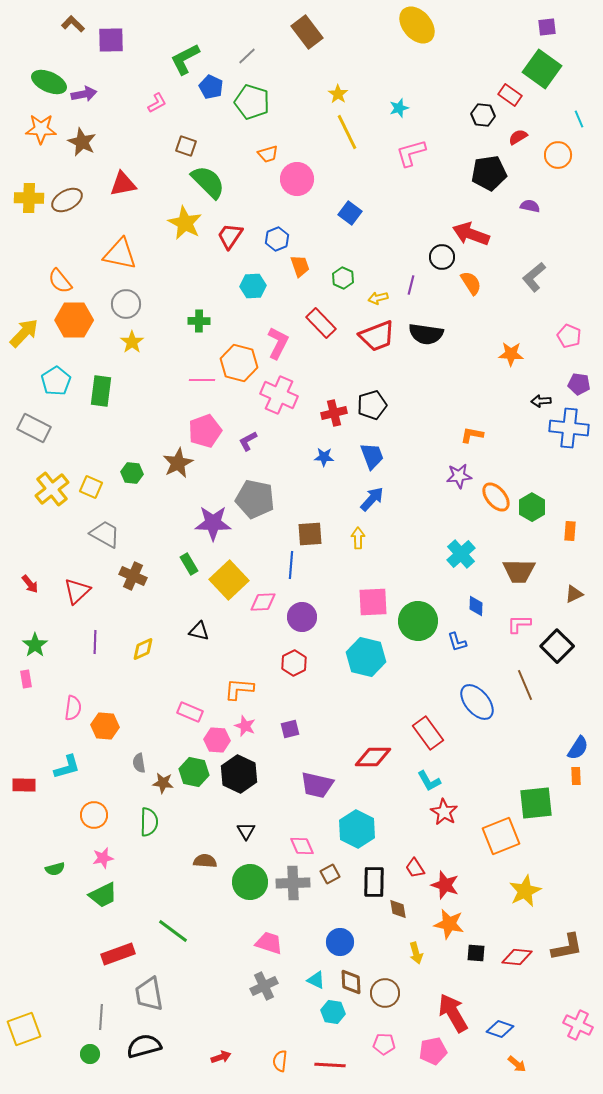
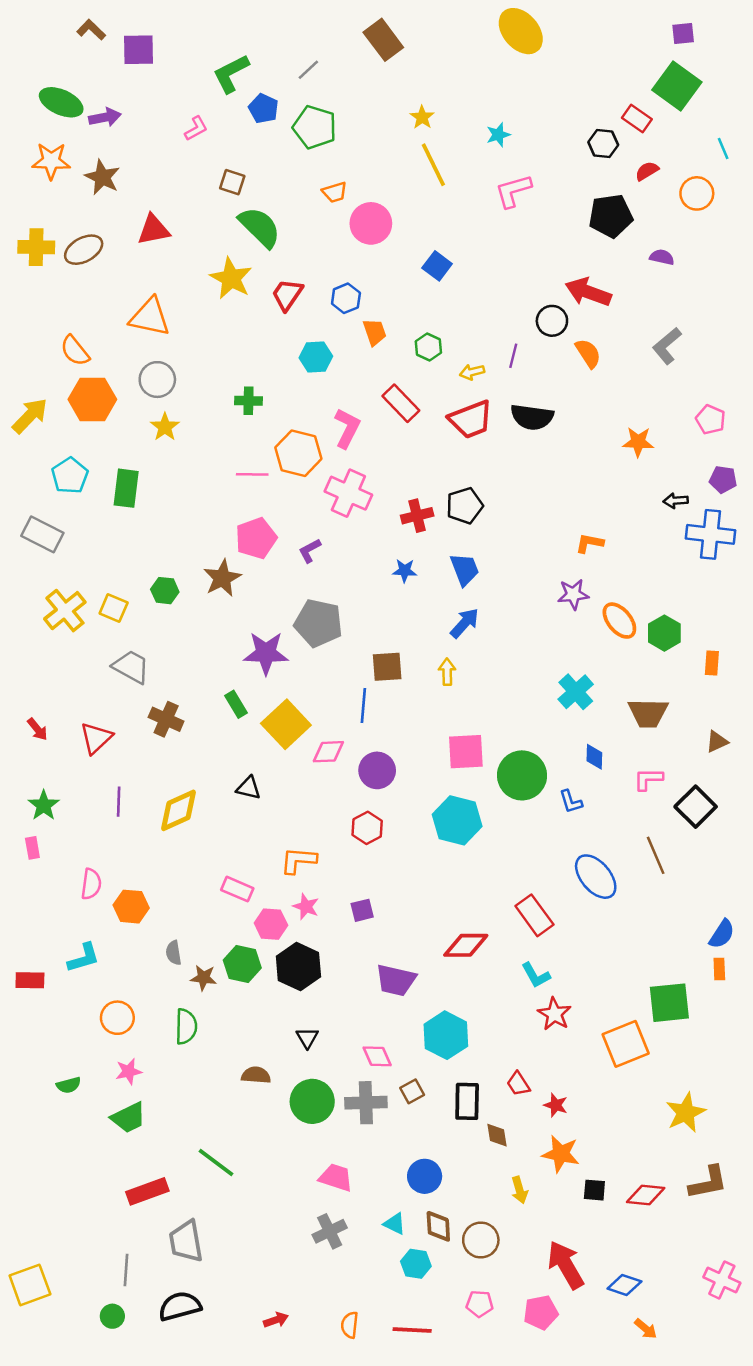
yellow diamond: (143, 649) -> (179, 810), size x1.5
red star: (445, 885) -> (556, 1105), size x0.7
yellow star: (525, 891) -> (686, 1113), moved

